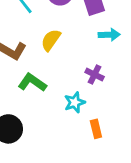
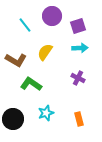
cyan arrow: (109, 35) -> (80, 48), moved
cyan star: (75, 102) -> (46, 113), moved

